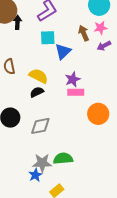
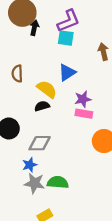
cyan square: (48, 38) -> (66, 38), moved
blue triangle: (63, 51) -> (67, 72), moved
blue star: (35, 175) -> (30, 165), moved

